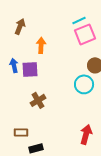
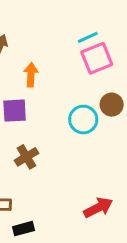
cyan circle: (84, 84) -> (83, 119), moved
red arrow: (86, 134) -> (98, 208), turned 48

